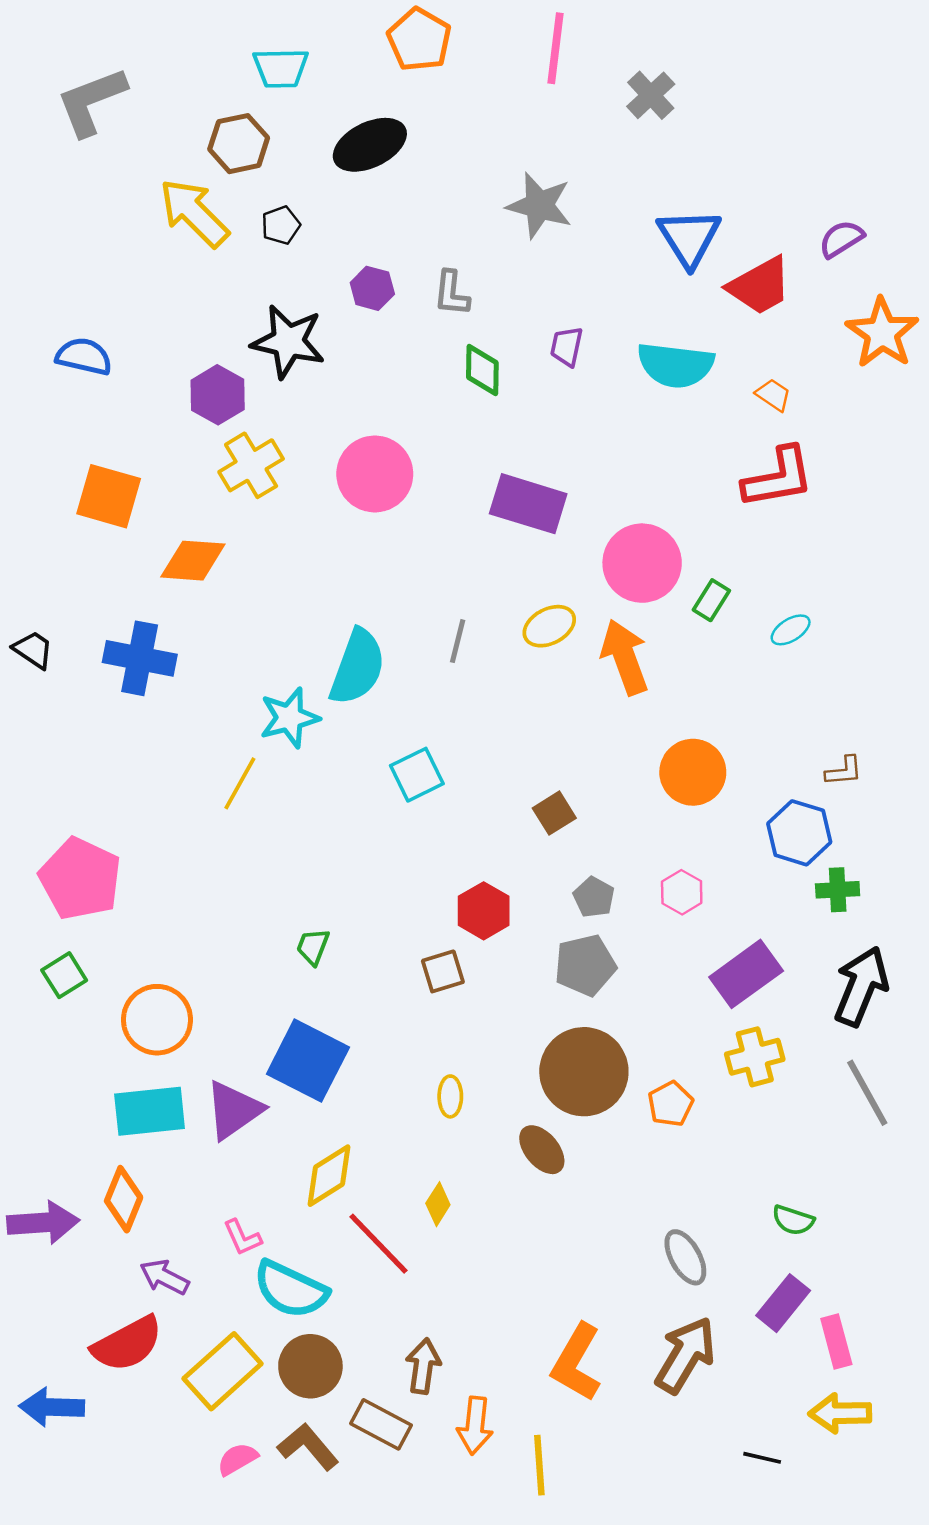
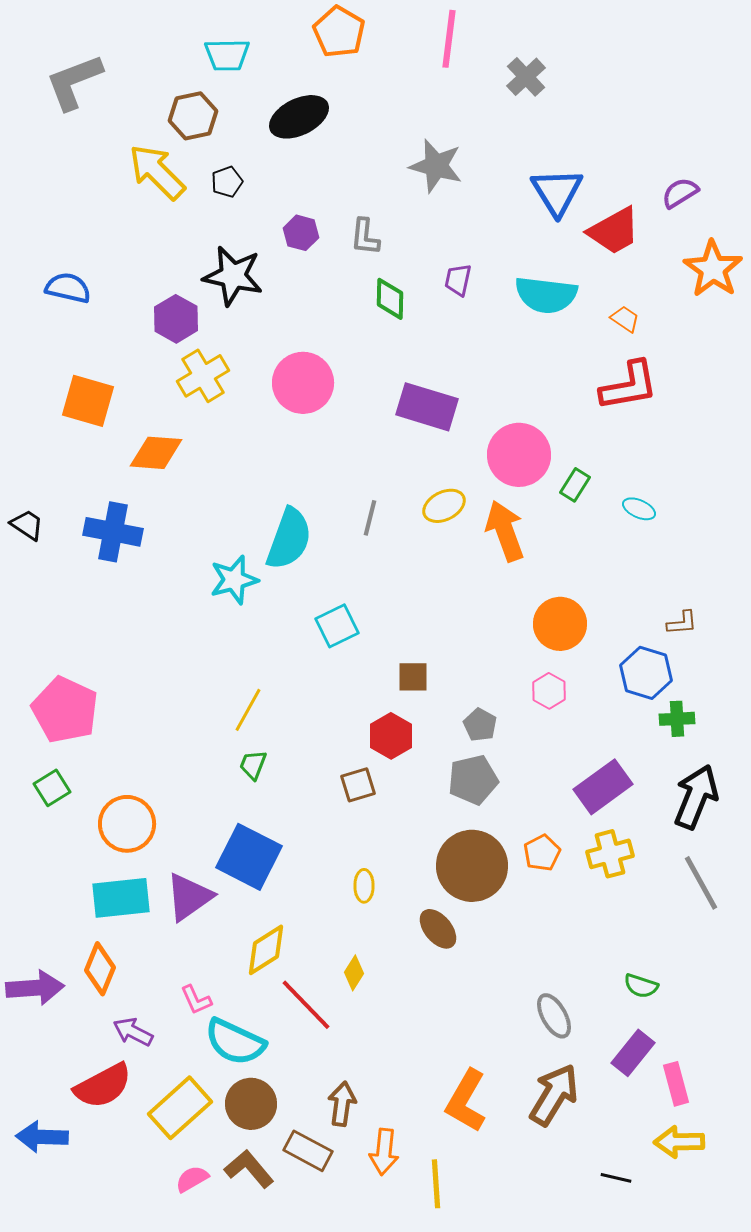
cyan ellipse: (791, 630) -> (639, 509), turned 56
yellow line: (240, 783) -> (248, 710), moved
brown square: (554, 813) -> (413, 677), moved, turned 32
pink hexagon: (682, 892) -> (549, 691), moved
orange pentagon: (671, 1104) -> (542, 853), moved

